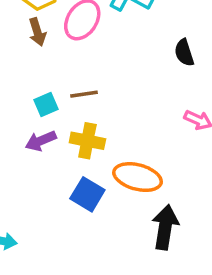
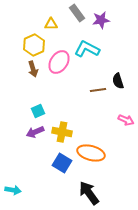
brown line: (84, 94) -> (98, 90), moved
black arrow: (165, 227) -> (89, 193), moved, turned -45

